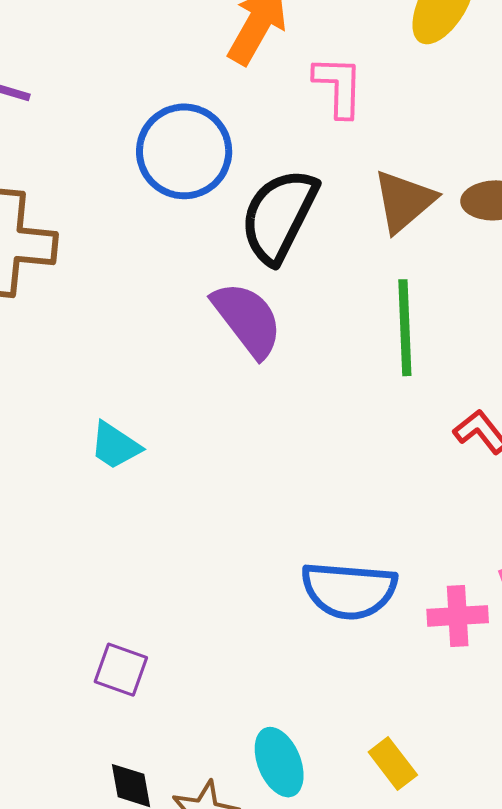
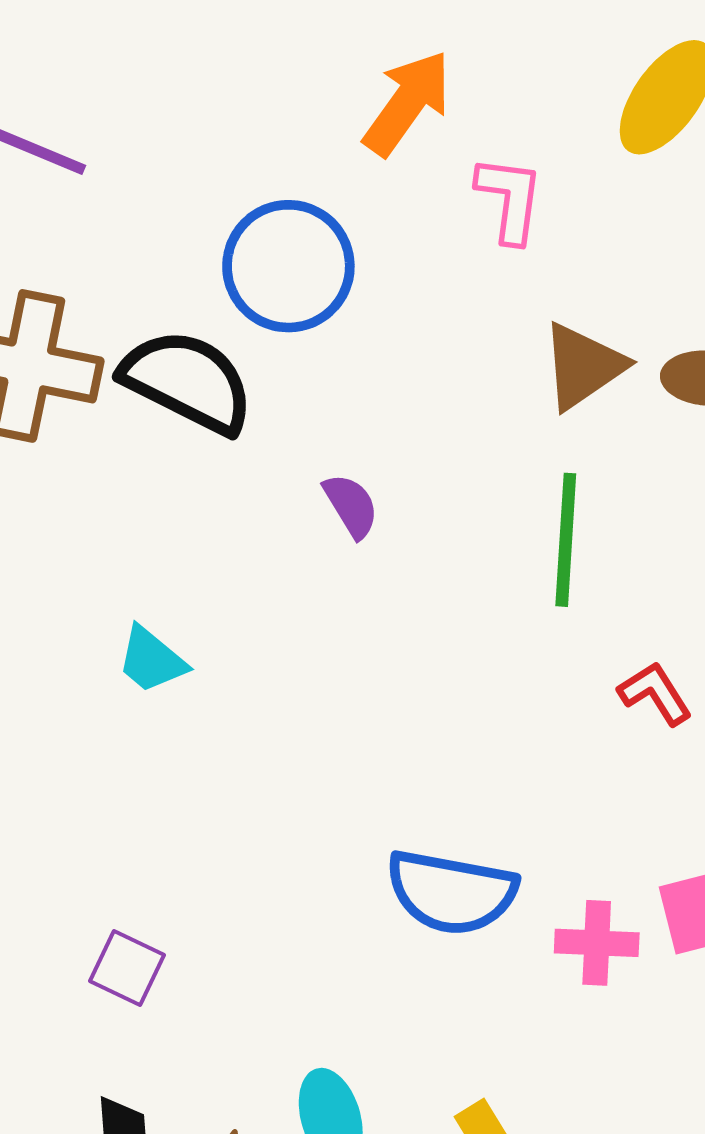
black semicircle: (279, 216) -> (187, 381), moved, turned 84
purple semicircle: (247, 319) -> (351, 506), size x0.6

